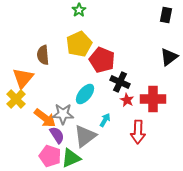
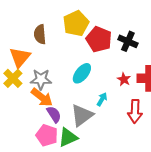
black cross: (120, 82) -> (128, 41), moved
gray star: (63, 114) -> (41, 79), moved

